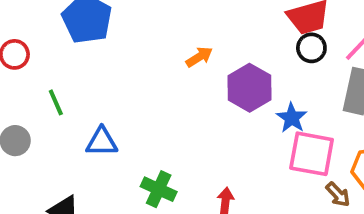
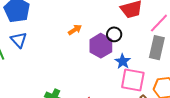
black circle: (311, 48) -> (114, 34), moved
blue triangle: (102, 142) -> (19, 40), moved, turned 48

